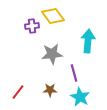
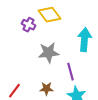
purple cross: (32, 26) -> (28, 25), turned 32

